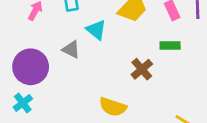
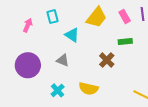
gray triangle: (71, 49) -> (63, 60), moved
cyan cross: (23, 103) -> (58, 90), moved

